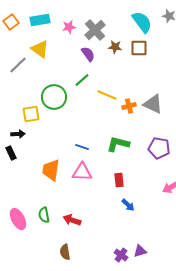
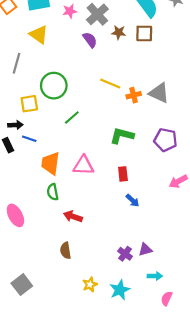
gray line: (18, 65) -> (17, 63), moved, turned -30
green line: (82, 80) -> (72, 118), moved
blue line: (82, 147) -> (29, 139), moved
green semicircle: (44, 215) -> (53, 192), moved

